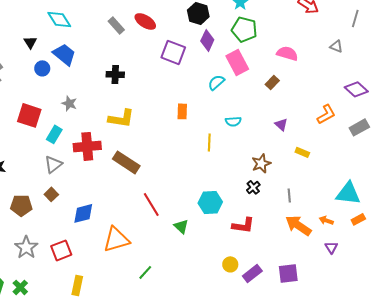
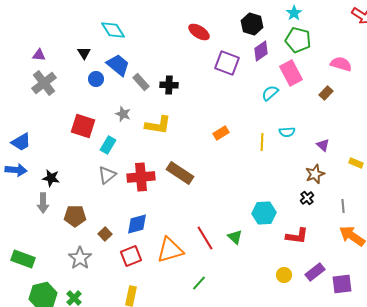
gray rectangle: (116, 25) -> (141, 82), moved
purple diamond: (207, 40) -> (261, 51), turned 30
orange rectangle: (182, 111) -> (221, 133), moved, turned 56
yellow L-shape: (121, 118) -> (158, 125), moved
purple triangle: (281, 124) -> (323, 145), moved
yellow line: (209, 142) -> (262, 142), moved
red cross: (87, 146) -> (141, 177), moved
brown square: (51, 194) -> (105, 234), moved
red line: (151, 204) -> (205, 238), moved
red square: (61, 250) -> (131, 256), moved
purple rectangle: (252, 273) -> (315, 272), moved

